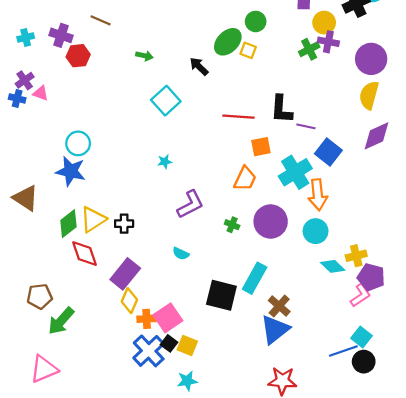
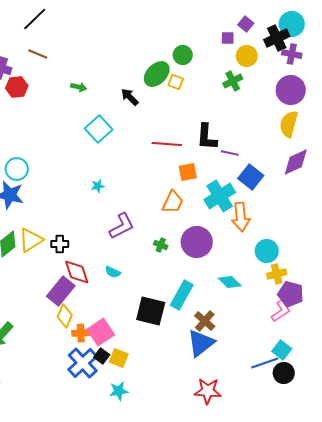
purple cross: (328, 42) -> (292, 54), moved
cyan circle: (316, 231) -> (267, 251), moved
red diamond: (84, 254) -> (77, 272), moved
cyan diamond: (333, 266) -> (230, 282), moved

